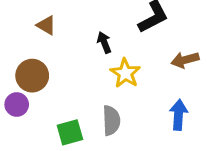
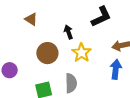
brown circle: (32, 76) -> (47, 53), moved
blue arrow: (179, 115) -> (116, 69), moved

